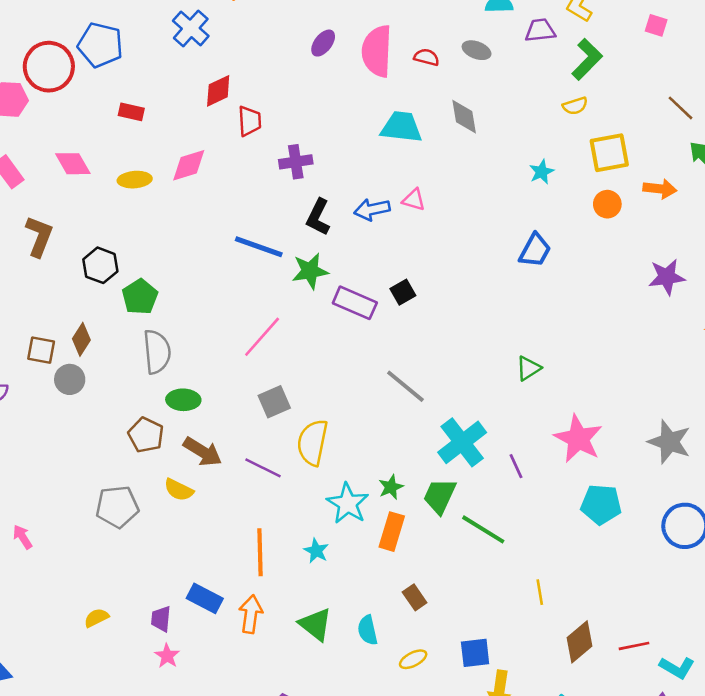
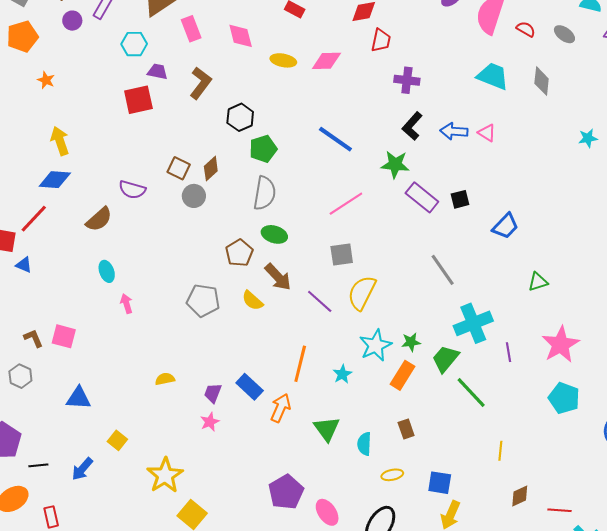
blue line: (259, 247) -> (335, 139), moved
blue trapezoid: (535, 250) -> (505, 226), moved
brown diamond: (580, 642) -> (520, 496), size x0.7

